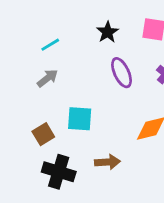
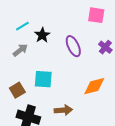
black star: (108, 32) -> (42, 35), moved

